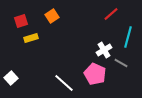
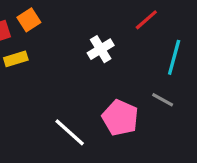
orange square: (52, 16) -> (29, 20), moved
white cross: (104, 50) -> (101, 49), moved

